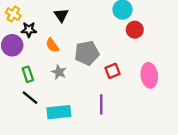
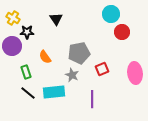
orange semicircle: (52, 45) -> (45, 57), moved
gray star: (59, 72) -> (72, 75), moved
cyan rectangle: (59, 112) -> (54, 92), moved

